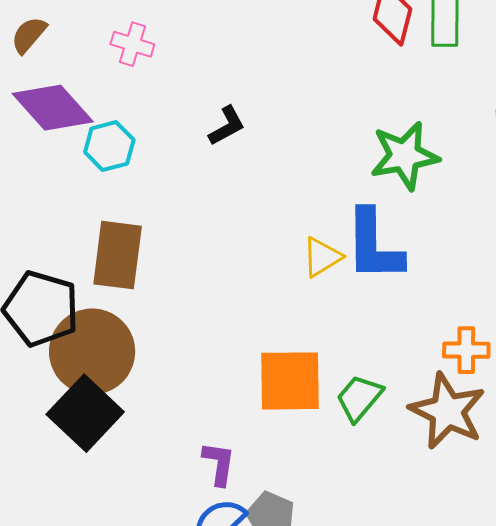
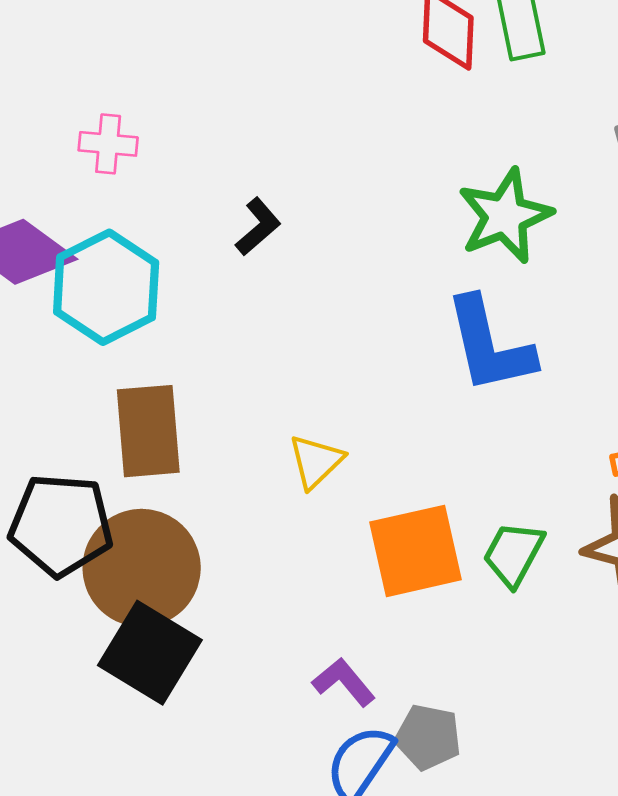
cyan hexagon: (109, 146) -> (106, 287), size x1.6
yellow triangle: (322, 257) -> (316, 461), moved
purple L-shape: (219, 464) -> (344, 682), turned -36

